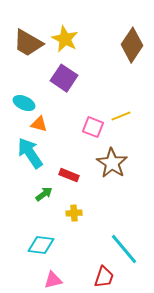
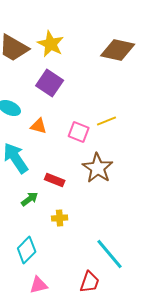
brown diamond: (132, 45) -> (118, 50), turned 68
orange triangle: (39, 124) -> (39, 126), moved
cyan diamond: (41, 245) -> (27, 250), turned -52

